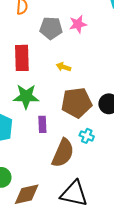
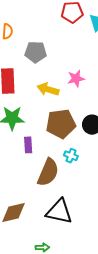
pink star: (78, 24) -> (76, 79), moved
yellow arrow: (63, 67) -> (48, 89), size x1.5

